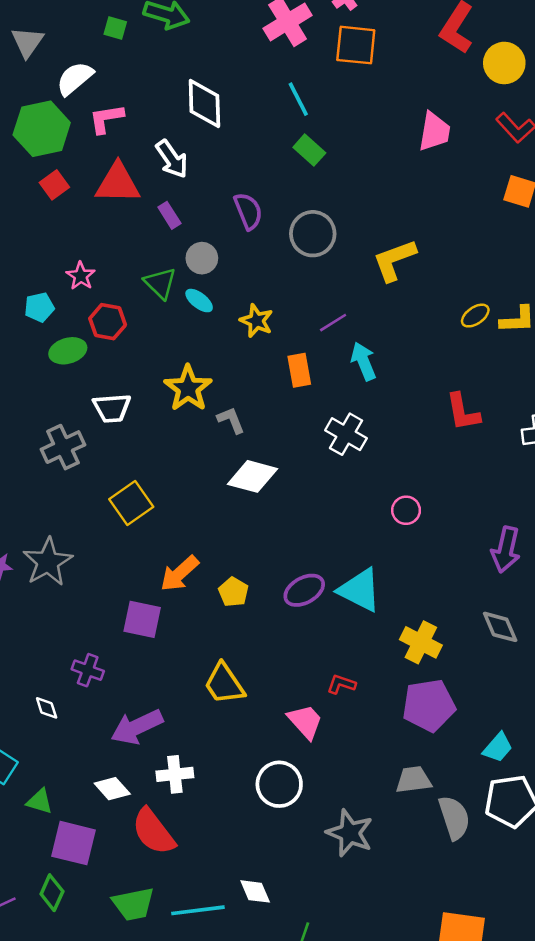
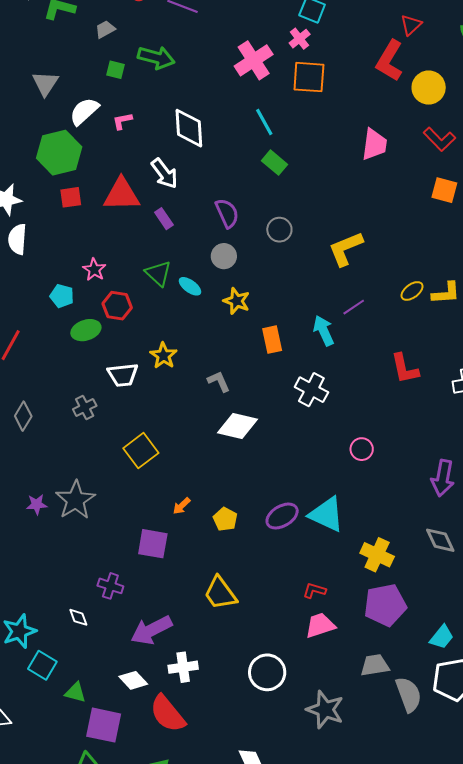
pink L-shape: (106, 119) -> (122, 121), moved, size x0.7
red square: (54, 185) -> (71, 197), turned 30
gray circle: (313, 234) -> (279, 230), size x0.7
gray circle: (202, 258) -> (224, 256), moved
cyan pentagon: (39, 307) -> (62, 296), turned 30
purple line: (333, 323) -> (354, 307), moved
yellow star: (188, 388) -> (163, 356), moved, size x0.7
gray cross: (63, 447) -> (85, 408), size x0.7
orange arrow: (180, 573) -> (182, 506), size x0.6
pink trapezoid: (305, 721) -> (320, 625), moved, turned -64

